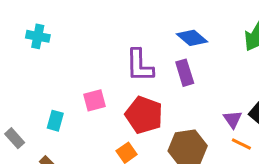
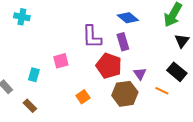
red pentagon: (144, 115) -> (109, 66), moved
purple triangle: (233, 119) -> (140, 74), moved

